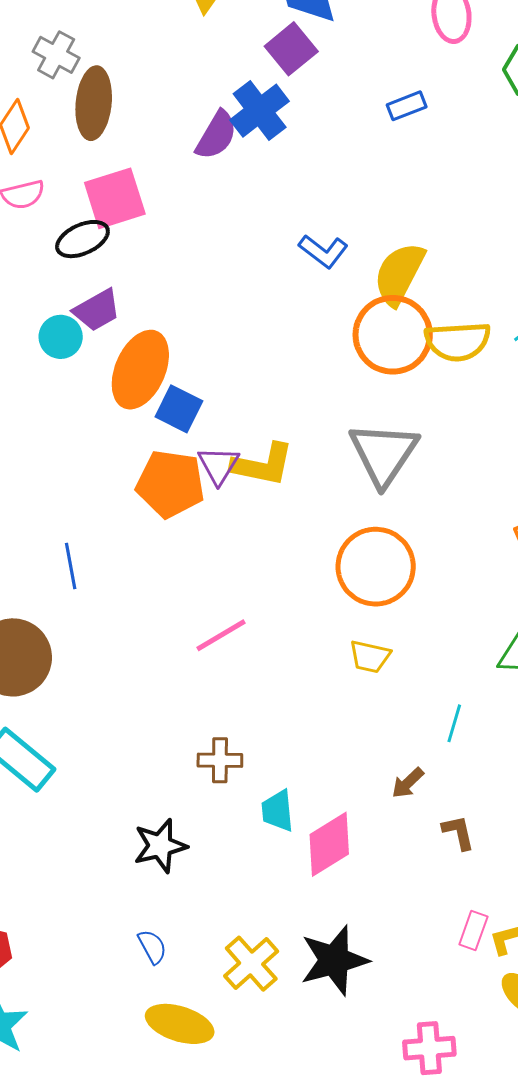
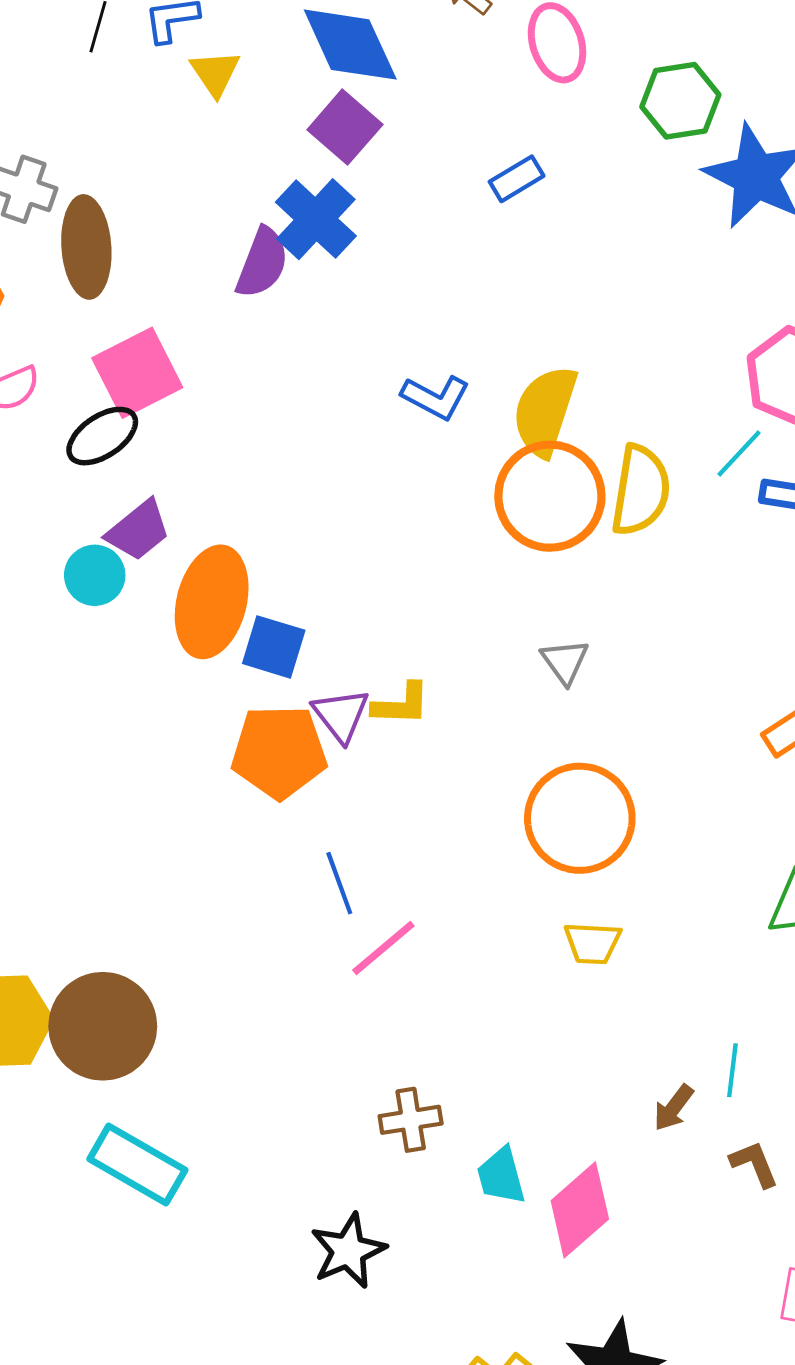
yellow semicircle: (458, 341) -> (641, 490), turned -68
gray triangle: (384, 454) -> (565, 661), size x0.5
yellow L-shape: (263, 465) -> (401, 704), size x0.7
blue line: (71, 566) -> (339, 883), moved
cyan line: (454, 723) -> (732, 1070), moved

